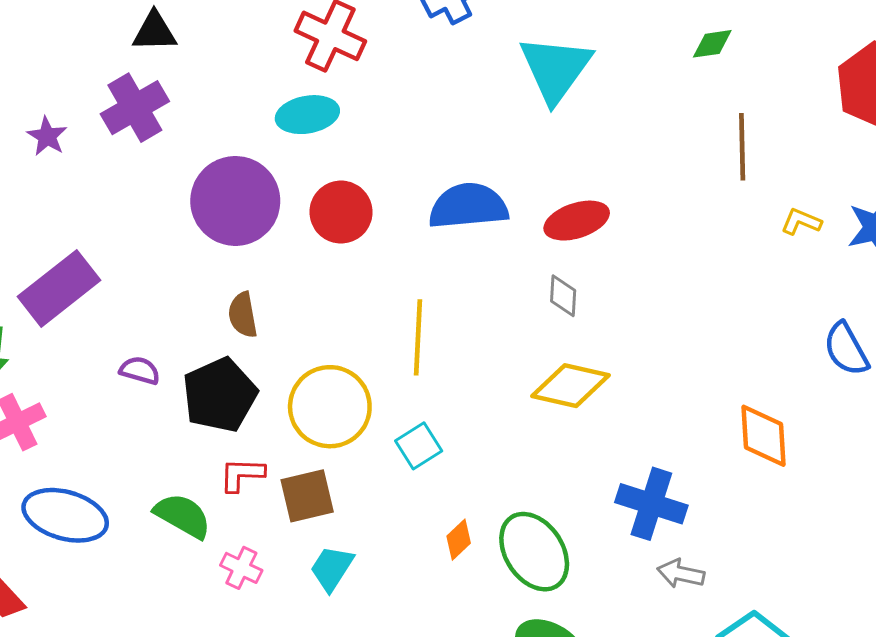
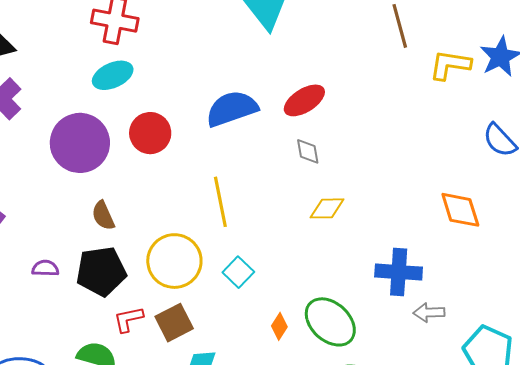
yellow L-shape: (801, 222) -> (450, 65), size x1.6
yellow diamond: (571, 386) -> (327, 208), size x0.7
black pentagon: (220, 395) -> (101, 271), turned 30

